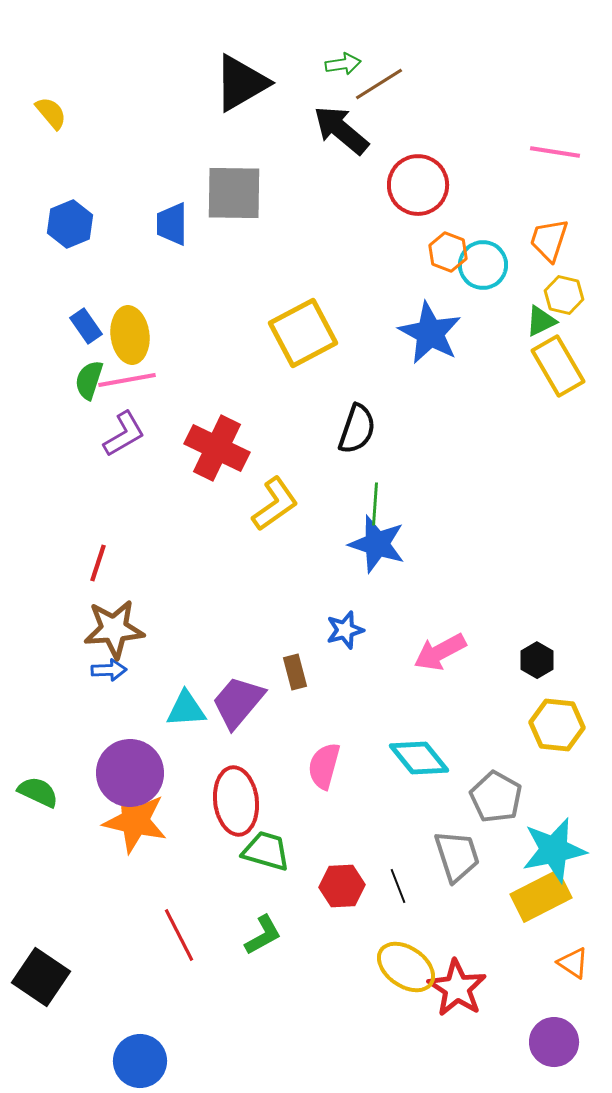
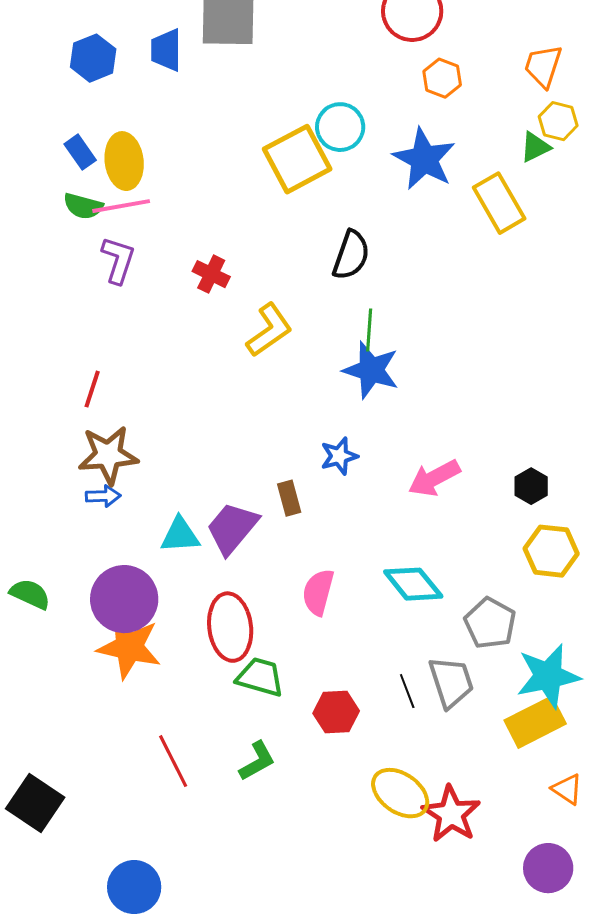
blue hexagon: (70, 224) -> (93, 58), moved
cyan circle: (483, 265) -> (340, 127), moved
yellow rectangle: (558, 366) -> (499, 203), moved
green semicircle: (89, 380) -> (83, 206), turned -93
purple L-shape: (124, 434) -> (118, 260), turned -42
red cross: (217, 448) -> (211, 274), size x0.6
green semicircle: (38, 792) -> (30, 594), moved
black line: (398, 886) -> (407, 691), moved

